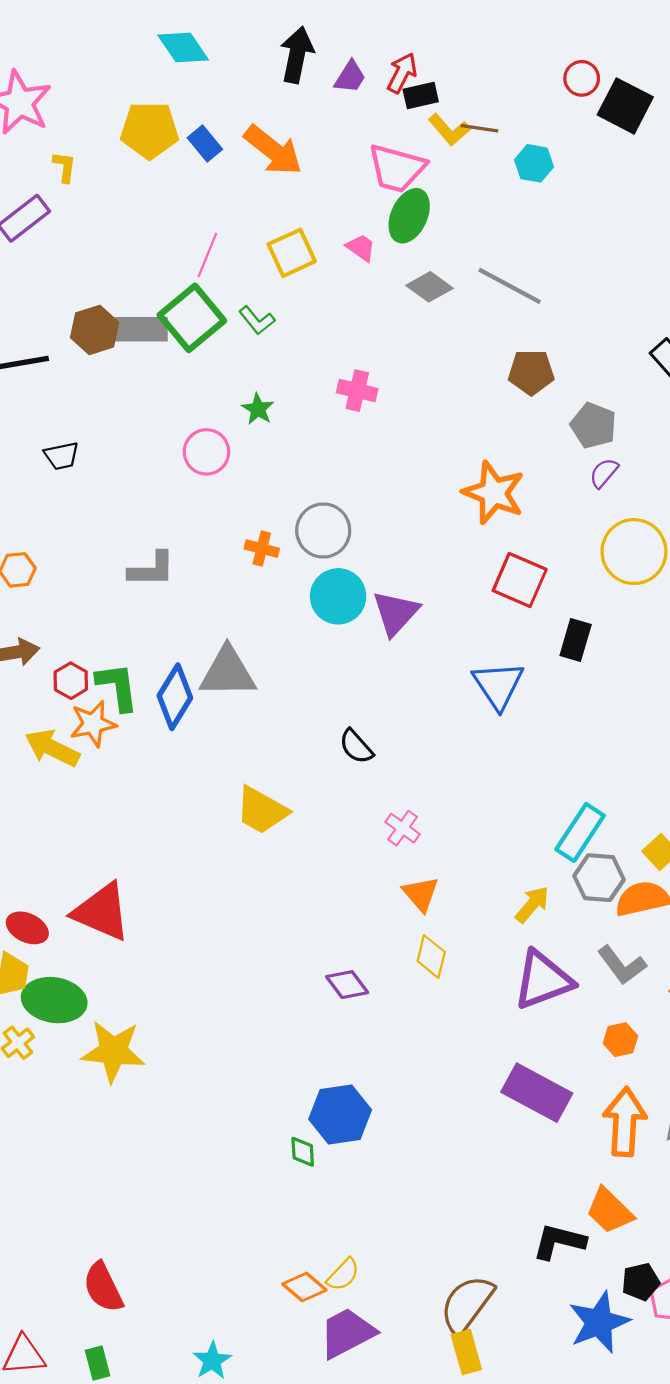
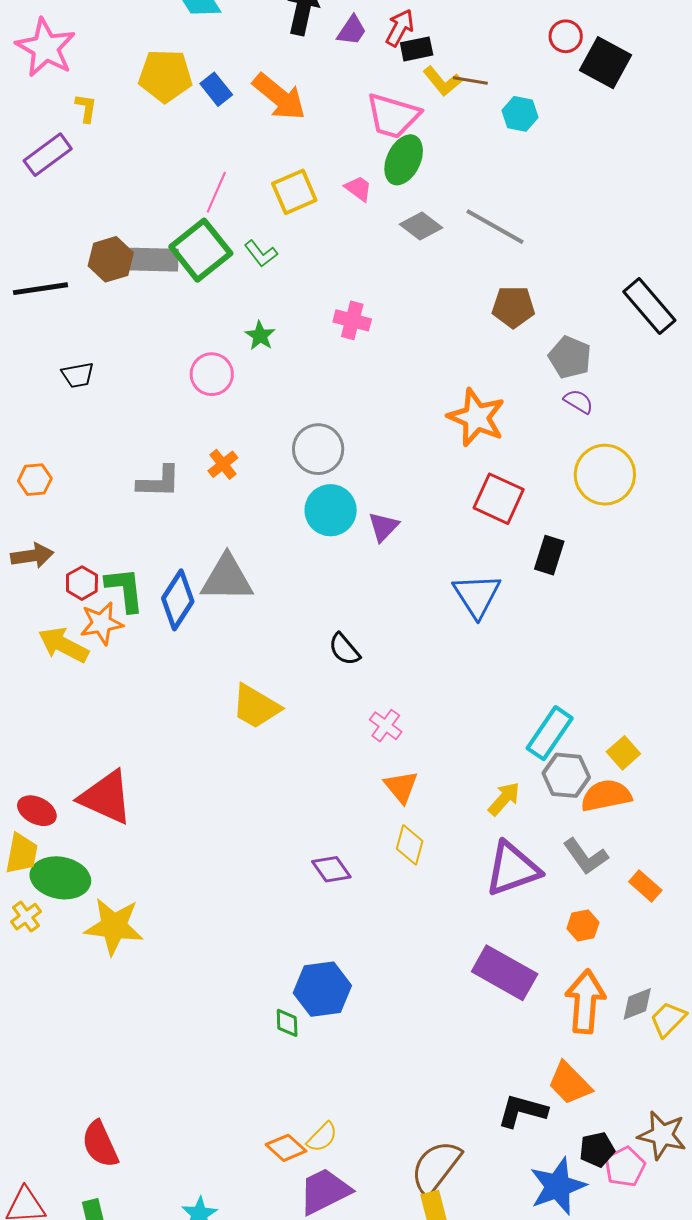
purple semicircle: (604, 473) -> (579, 401), turned 80
orange cross: (262, 549) -> (223, 464), moved, turned 36
purple triangle: (396, 613) -> (383, 527), size x0.7

